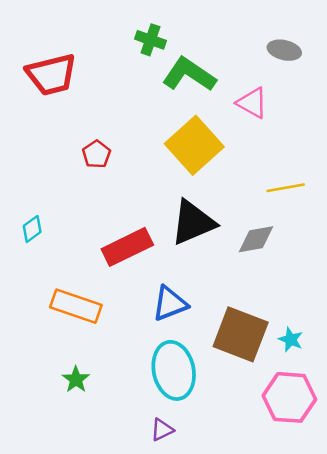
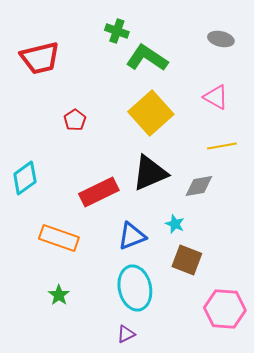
pink triangle: (252, 103) -> (216, 97), moved
cyan diamond: (32, 229) -> (25, 178), size x1.6
brown square: (241, 334) -> (187, 260), size x0.7
cyan star: (291, 340) -> (175, 224), moved

